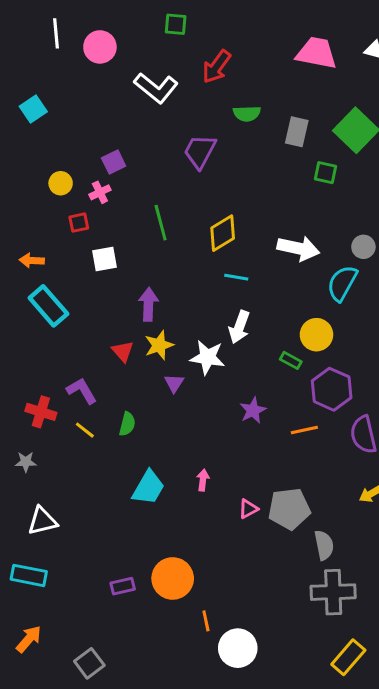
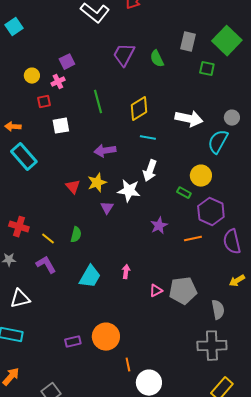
green semicircle: (247, 114) -> (157, 59), moved, turned 66
purple arrow: (148, 304) -> (105, 151), moved, turned -100
purple L-shape: (82, 391) -> (46, 265), moved
gray semicircle: (324, 545) -> (218, 310), moved

